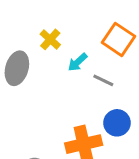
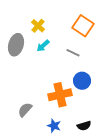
cyan arrow: (78, 62) -> (43, 46), moved

